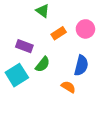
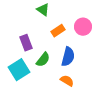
purple rectangle: (24, 46) -> (26, 43), turned 49
blue semicircle: (81, 65) -> (68, 57), moved

